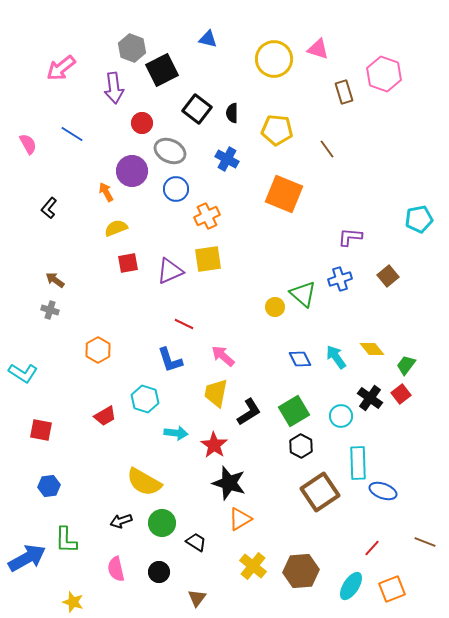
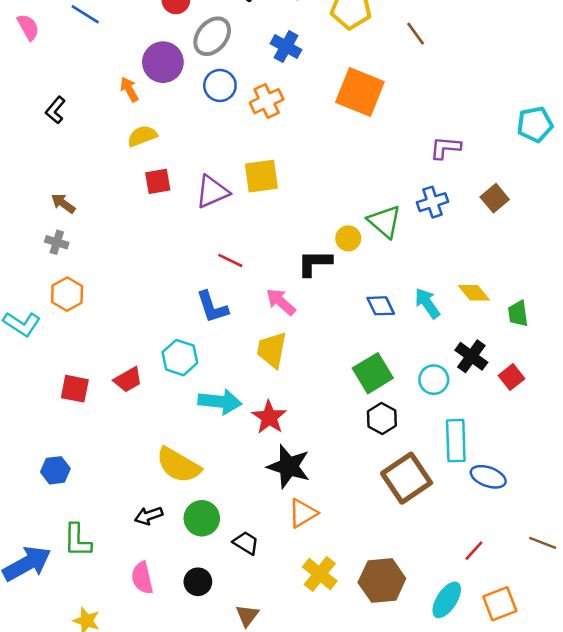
gray ellipse: (170, 151) -> (212, 36), turned -76
orange cross: (207, 216) -> (267, 101), moved
orange hexagon: (98, 350) -> (67, 294), moved
green trapezoid: (406, 365) -> (518, 314), turned -45
red square: (401, 394) -> (512, 377), moved
black L-shape: (249, 412) -> (315, 263), moved, turned -148
red square: (41, 430) -> (75, 389), moved
cyan arrow: (176, 433) -> (220, 402), size x1.4

